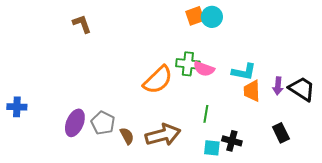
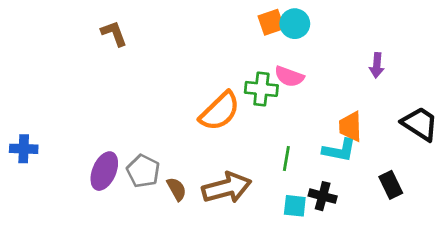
pink semicircle: (204, 69) -> (289, 76), moved
cyan L-shape: (244, 72) -> (339, 150), moved
purple arrow: (278, 86) -> (377, 65), moved

